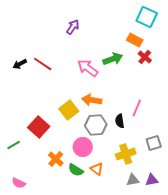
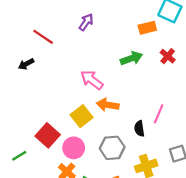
orange rectangle: (135, 40) -> (147, 28), moved, turned -42
red line: (43, 64) -> (43, 37), moved
pink arrow: (88, 68) -> (92, 80), moved
gray hexagon: (96, 125) -> (112, 148), moved
pink circle: (83, 147) -> (74, 148), moved

